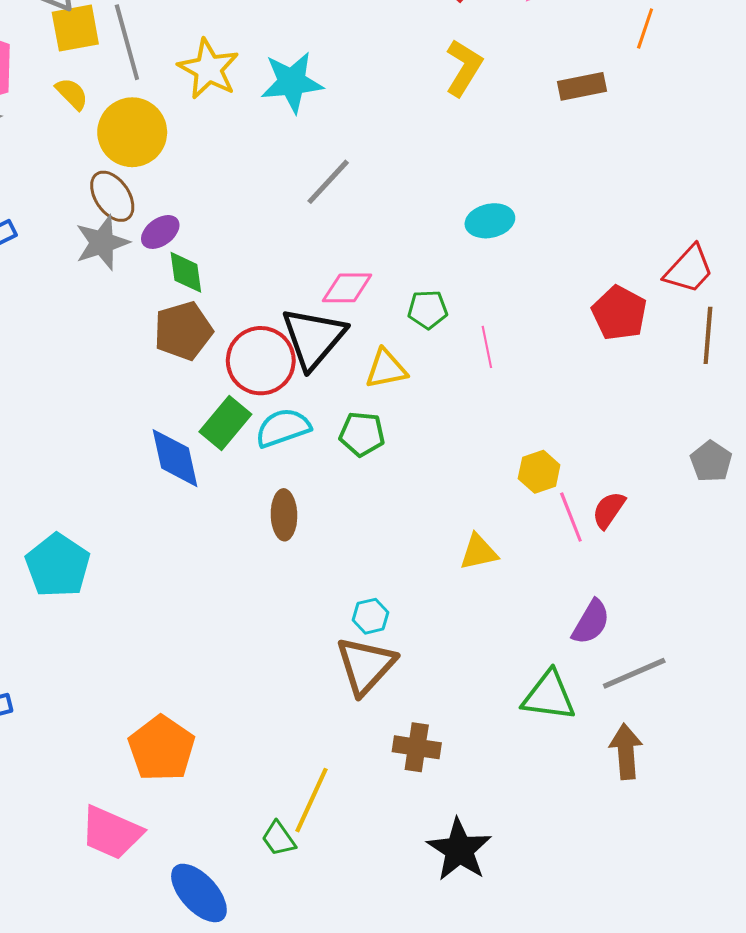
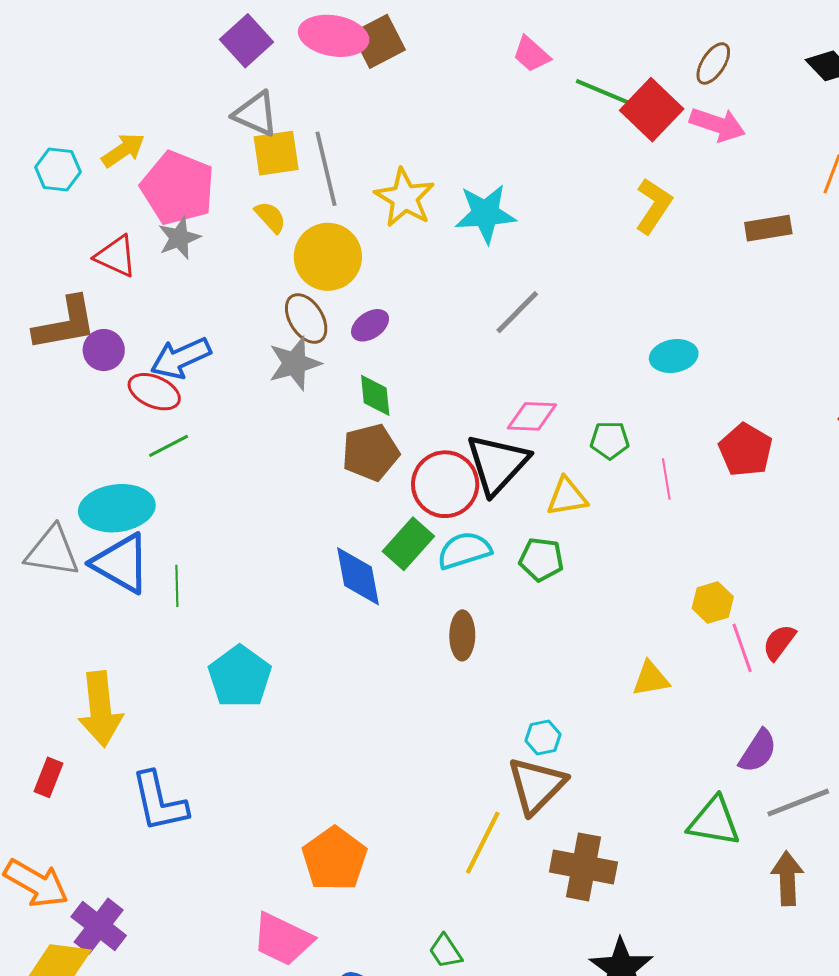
purple ellipse: (160, 232) -> (370, 325), moved
red pentagon: (619, 313) -> (746, 450), moved
brown cross: (417, 747) -> (583, 867), size x1.4
yellow line: (311, 800) -> (483, 843), moved

